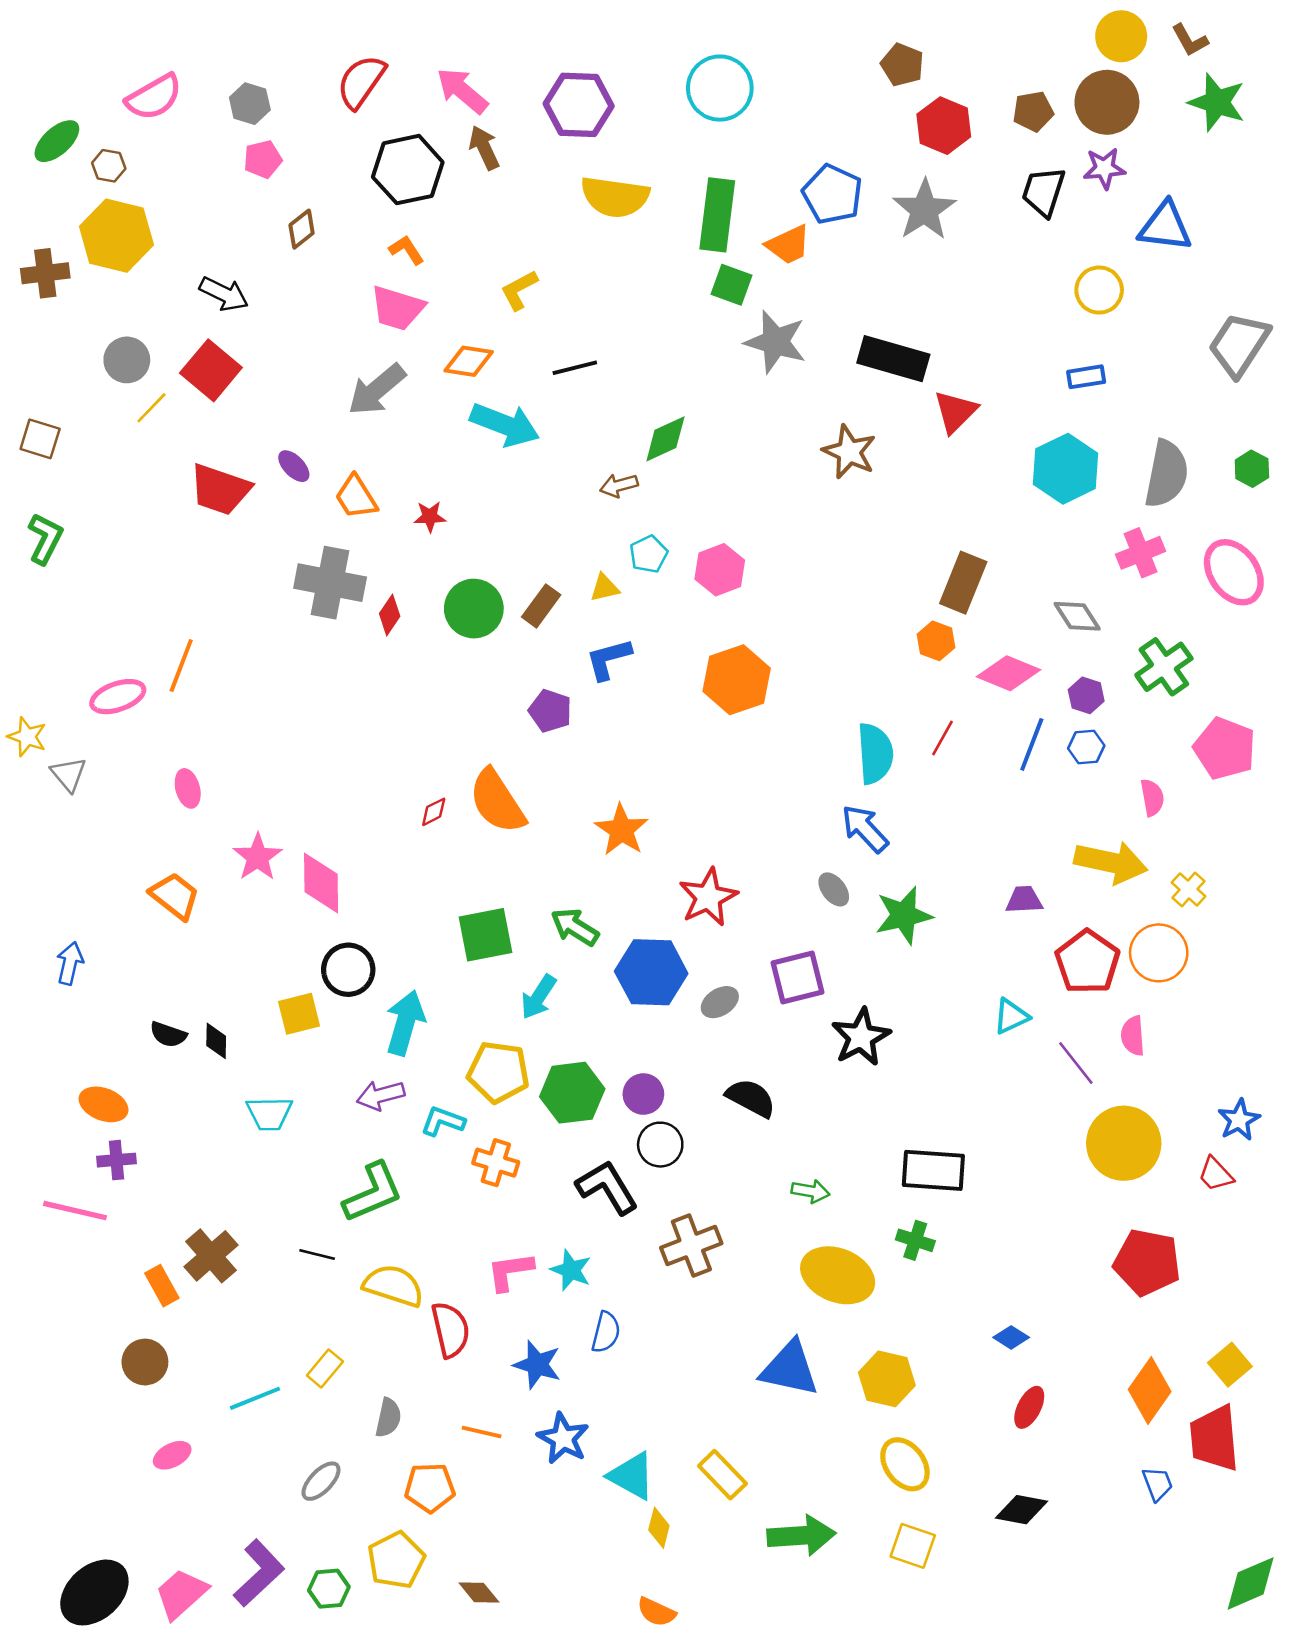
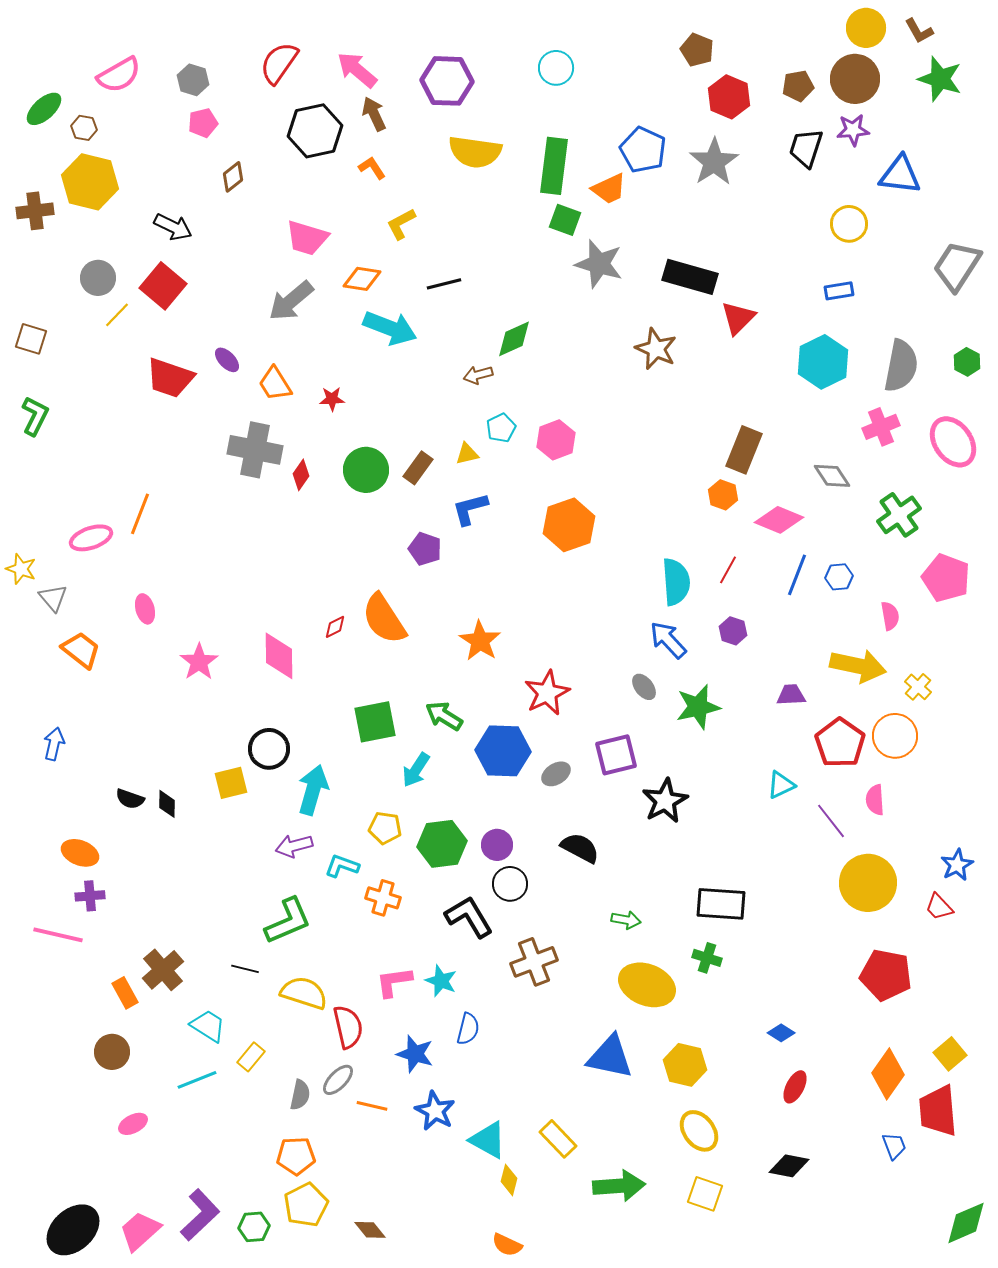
cyan circle: (720, 88) -> (556, 68), size x0.7
orange L-shape: (406, 250) -> (372, 168), moved
purple hexagon: (1086, 695) -> (733, 631), moved
pink diamond: (321, 883) -> (279, 656), moved
orange trapezoid: (175, 896) -> (81, 650), moved
yellow pentagon: (498, 1072) -> (385, 828), size x0.7
cyan trapezoid: (269, 1113) -> (208, 1026), moved, turned -147
gray ellipse: (321, 1481) -> (338, 1080), moved
orange pentagon: (430, 1488) -> (296, 1156), moved

